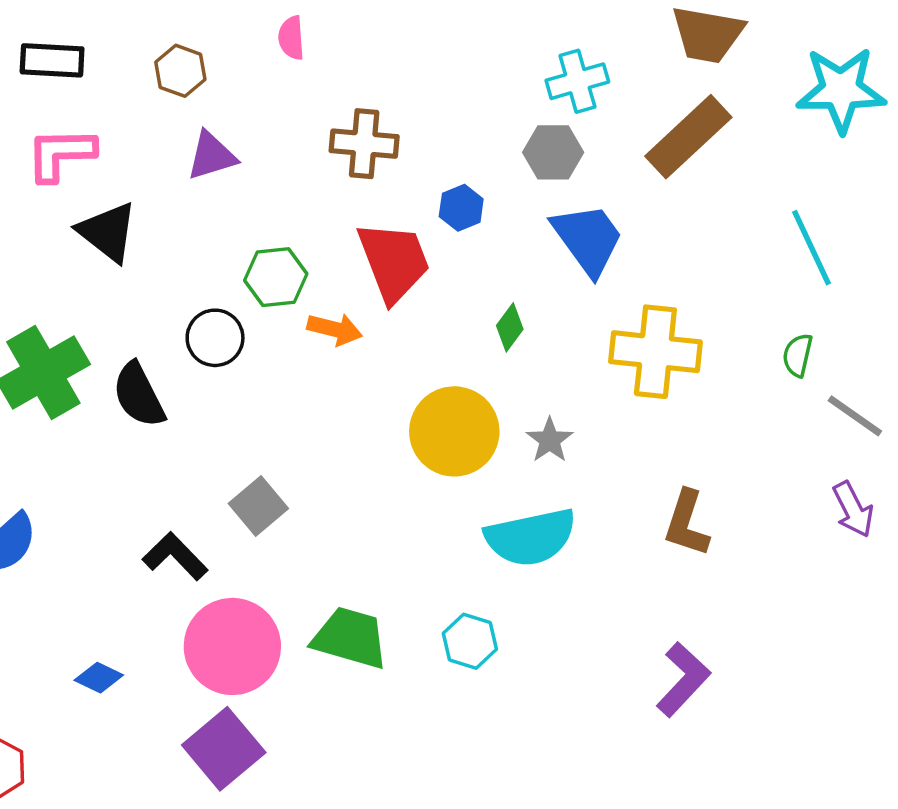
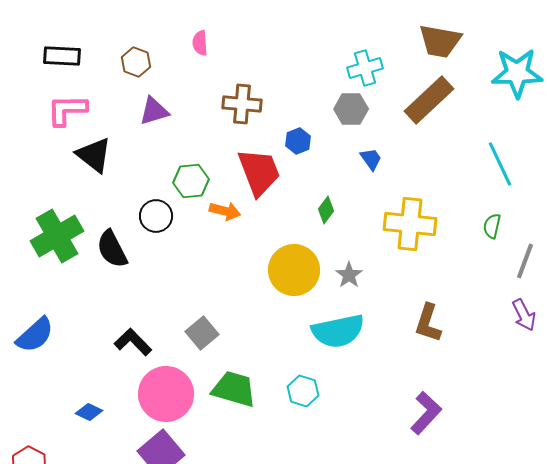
blue trapezoid: (588, 239) -> (371, 159), size x0.5
gray line: (855, 416) -> (525, 261), turned 75
gray square: (258, 506) -> (202, 333), moved

